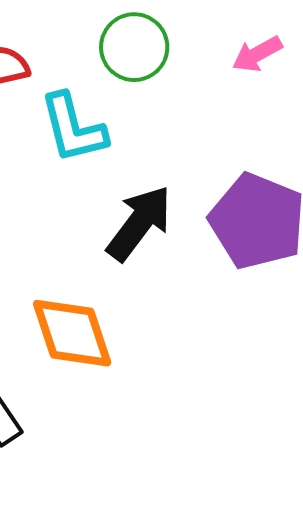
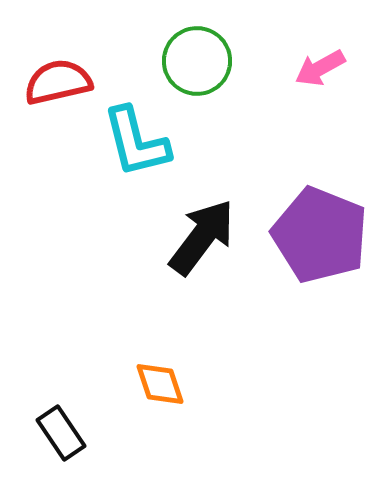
orange diamond: (72, 333) -> (160, 384), moved, size x0.6

